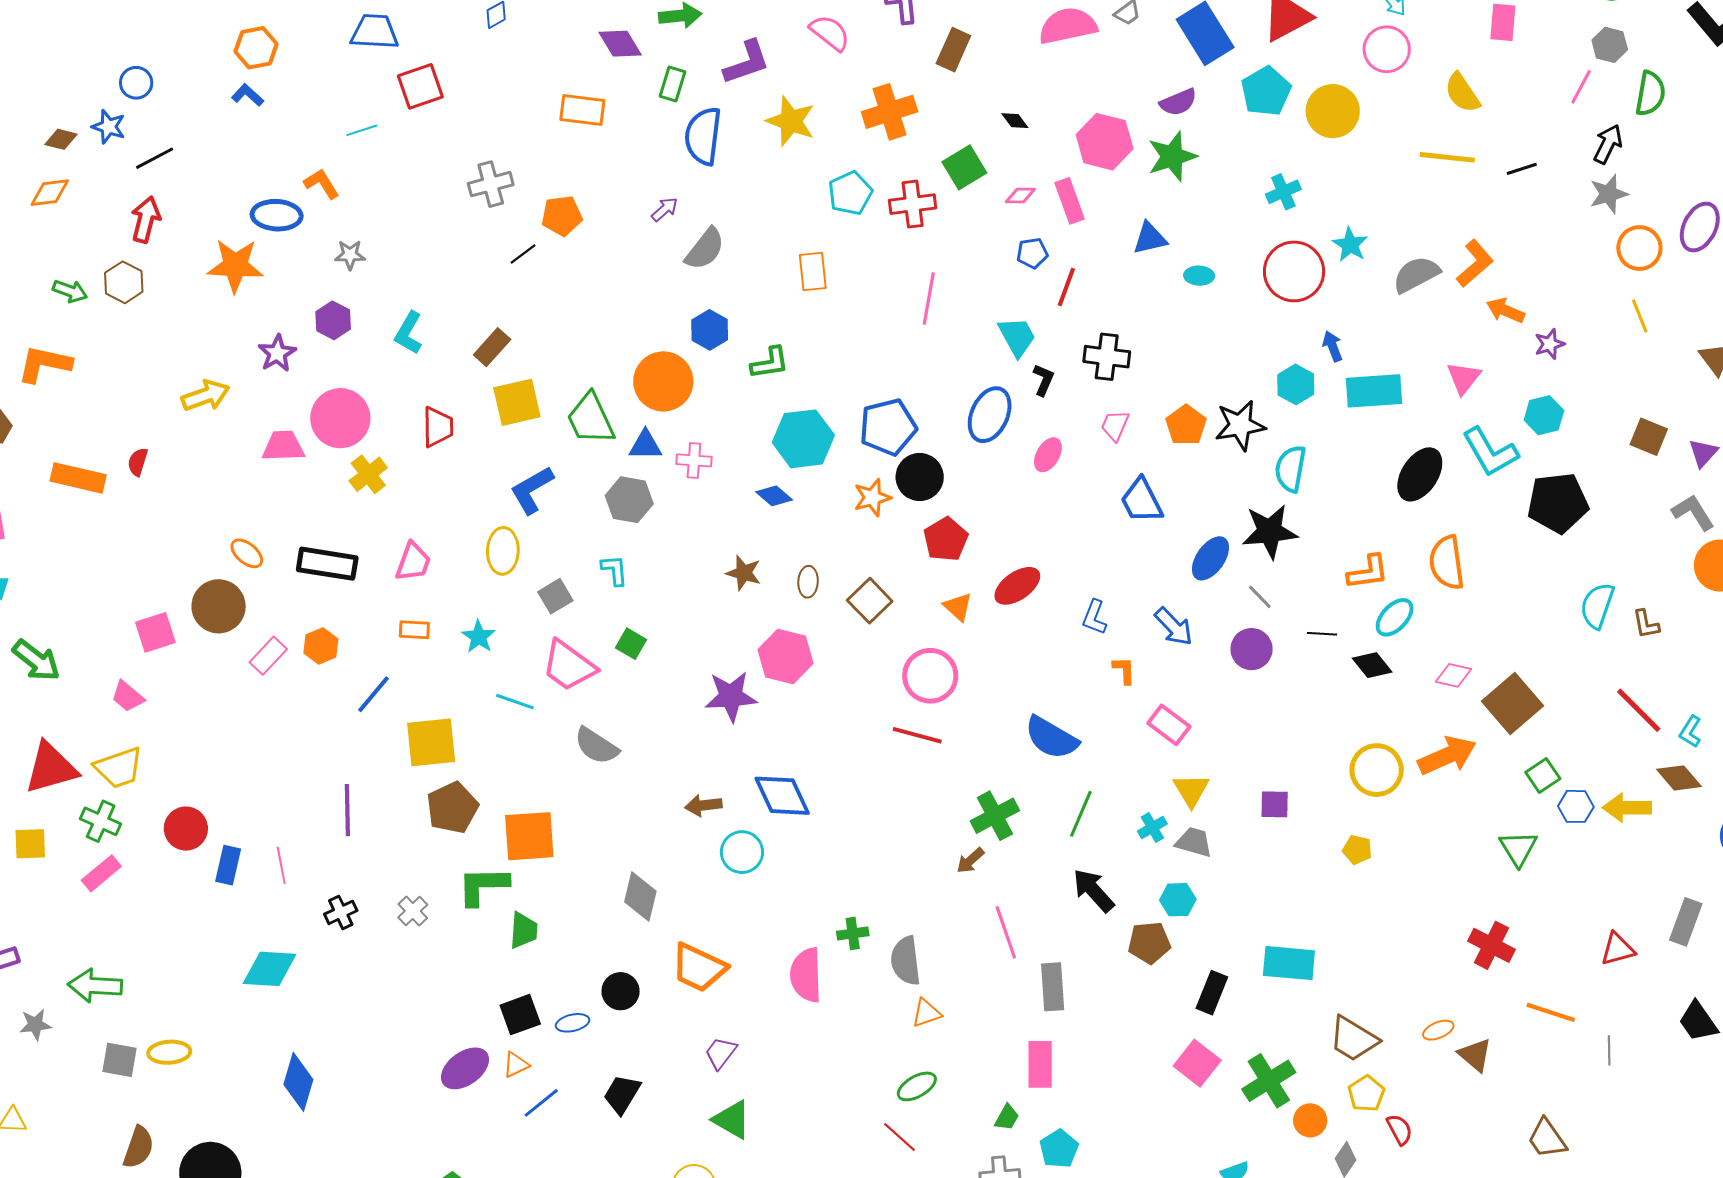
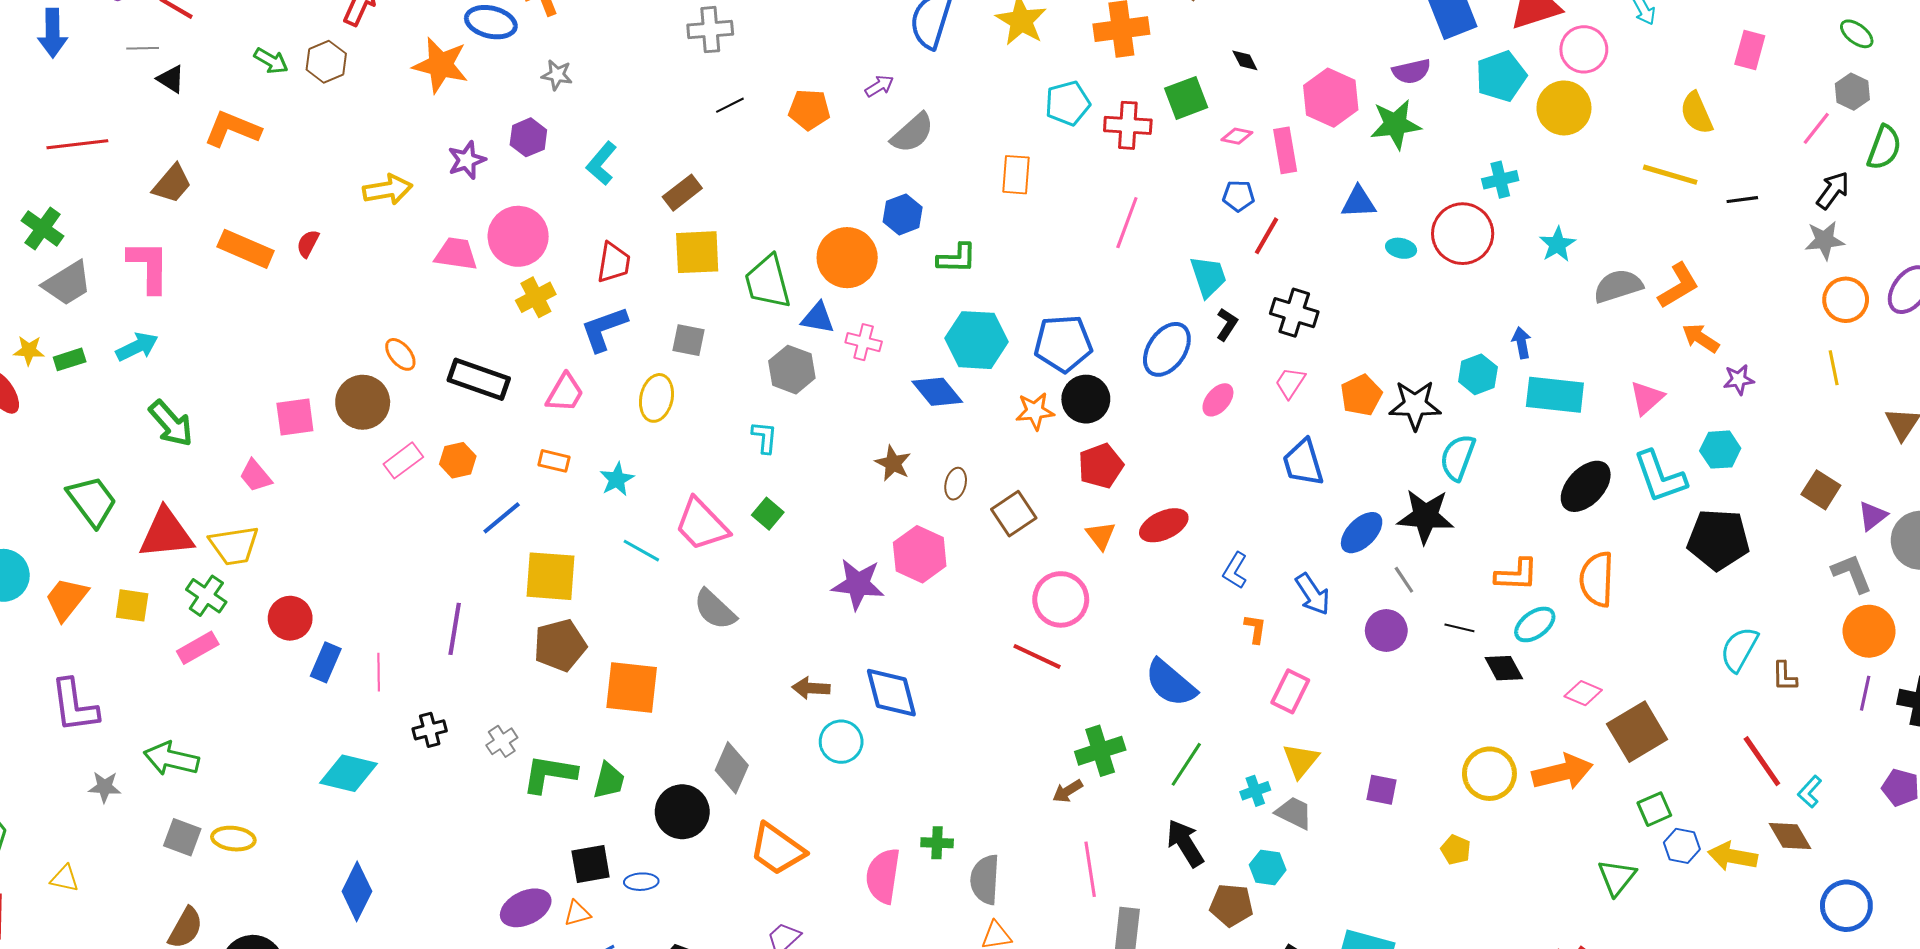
pink circle: (1387, 49) -> (1584, 49), moved
orange pentagon: (562, 216) -> (809, 110), moved
red circle: (1294, 271) -> (1463, 234), moved
blue L-shape: (532, 490) -> (604, 329), moved
blue diamond: (774, 496) -> (937, 392), size x1.4
gray square: (555, 596) -> (688, 340), moved, turned 32
pink rectangle: (1169, 725) -> (1290, 691), turned 69
green L-shape: (483, 886) -> (549, 774), moved
black circle: (621, 991) -> (682, 812), moved, size x1.4

